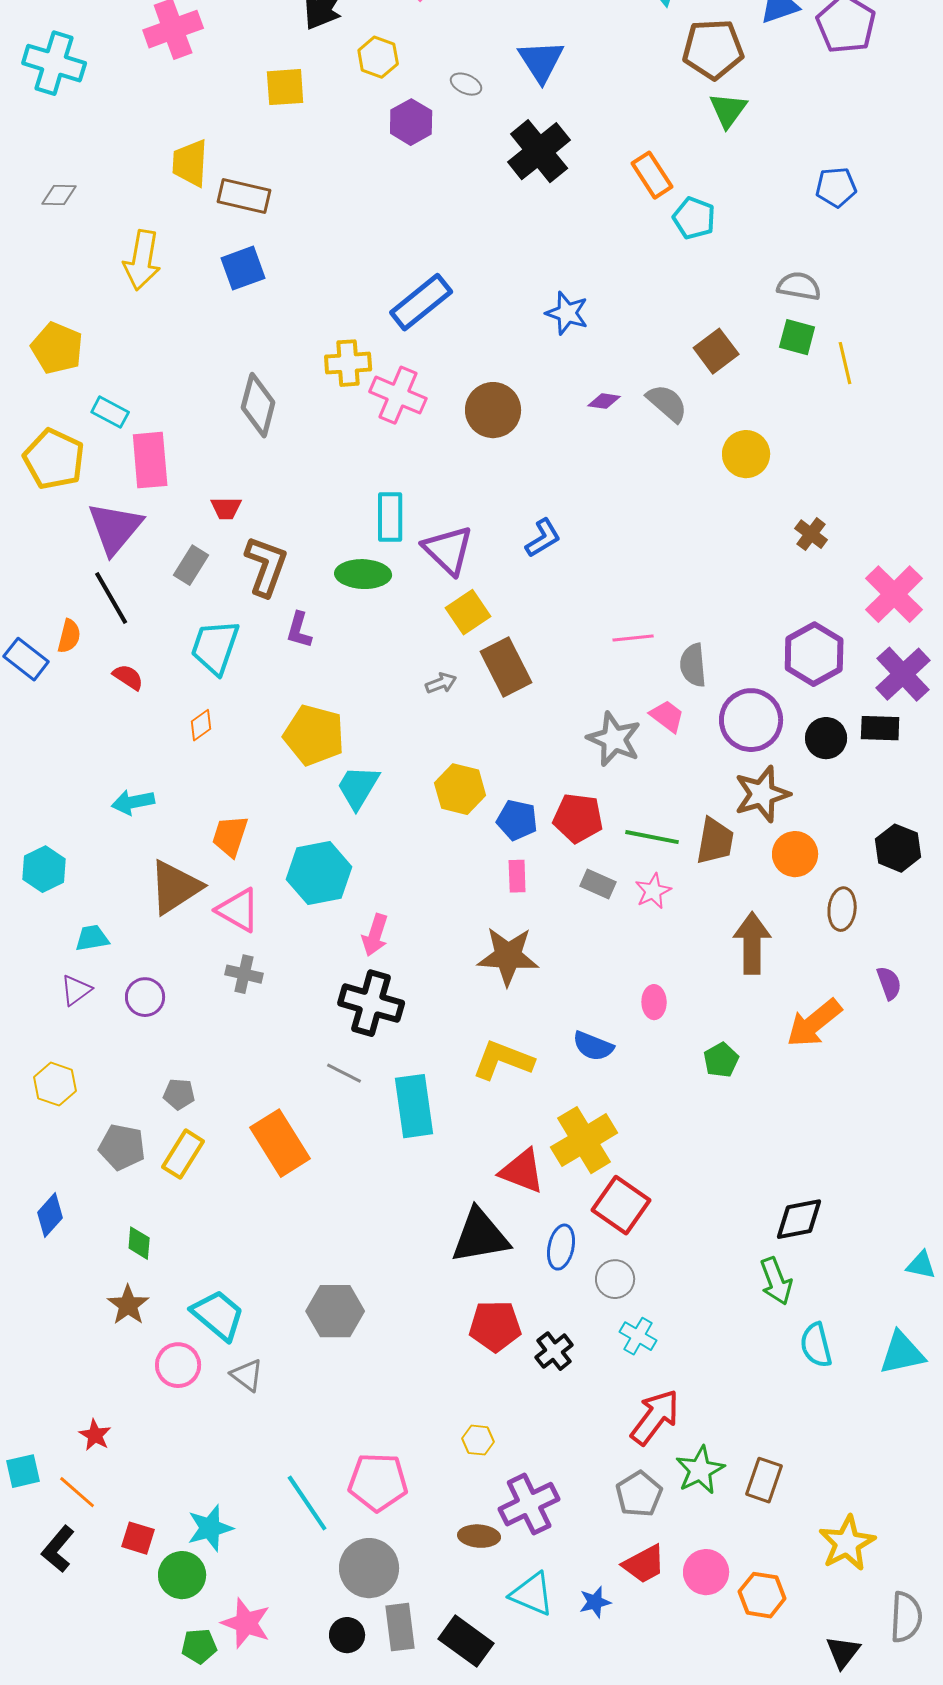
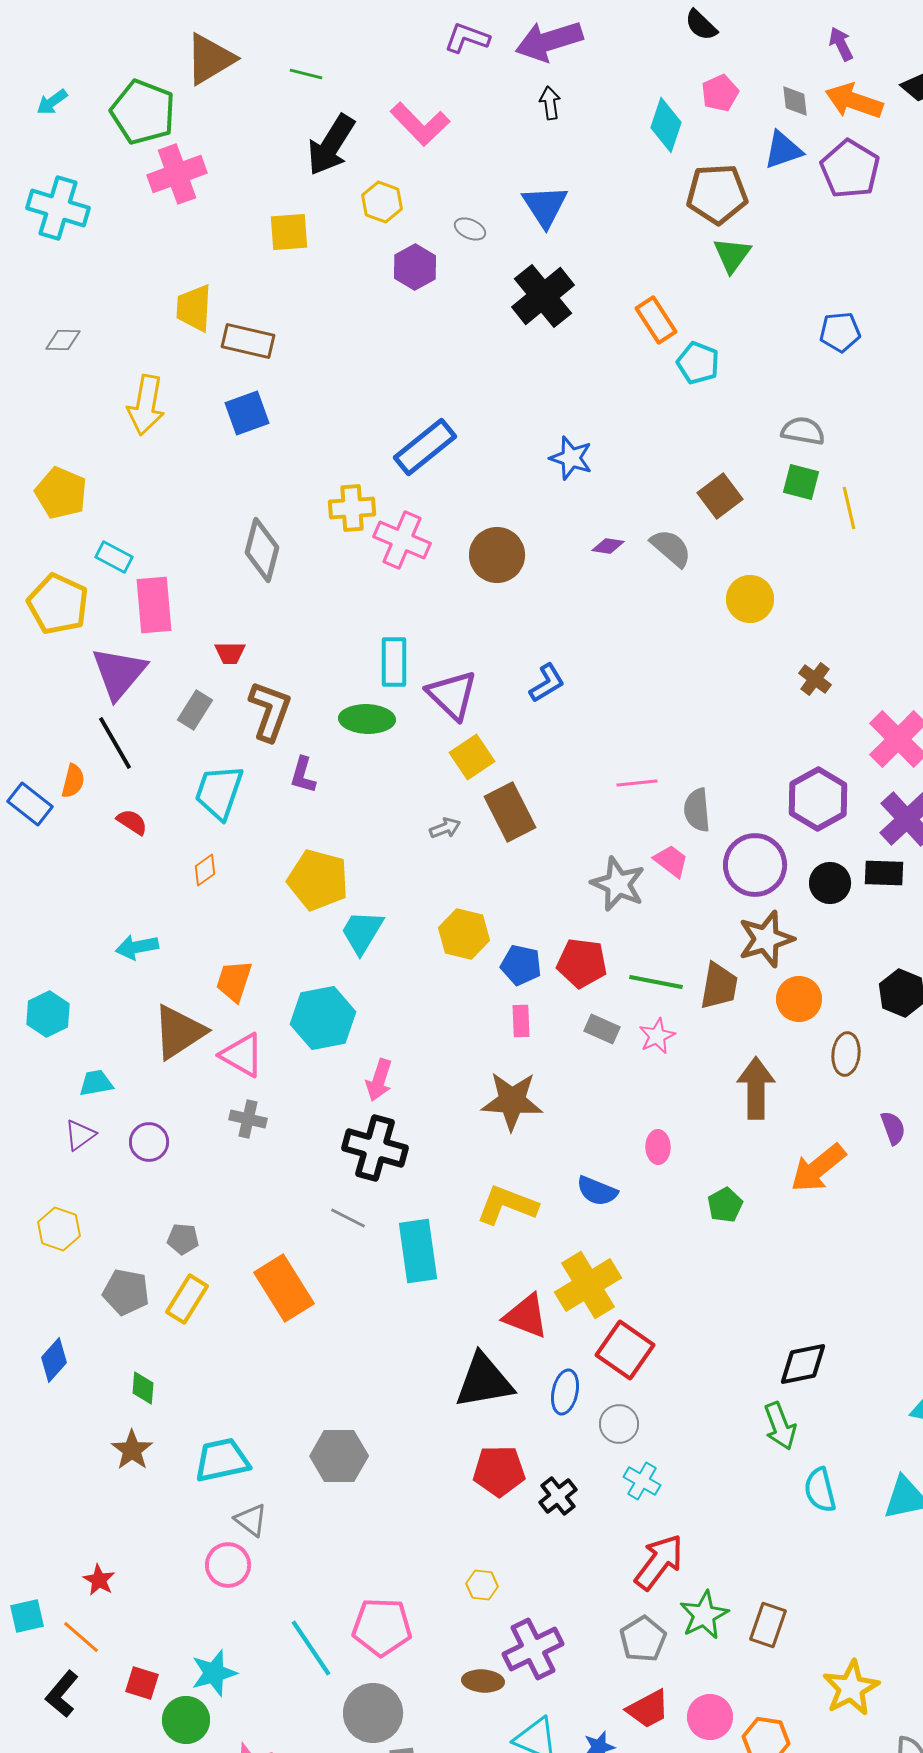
cyan trapezoid: (218, 1315) -> (222, 1460), turned -52
pink circle: (178, 1365) -> (228, 1565), moved

